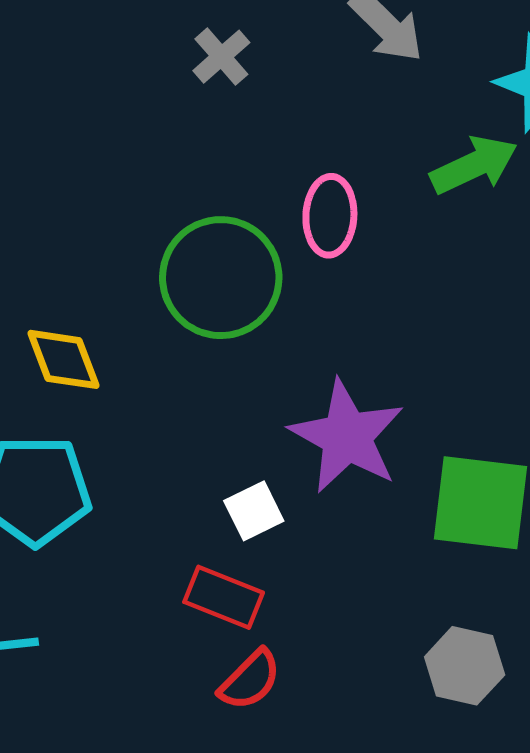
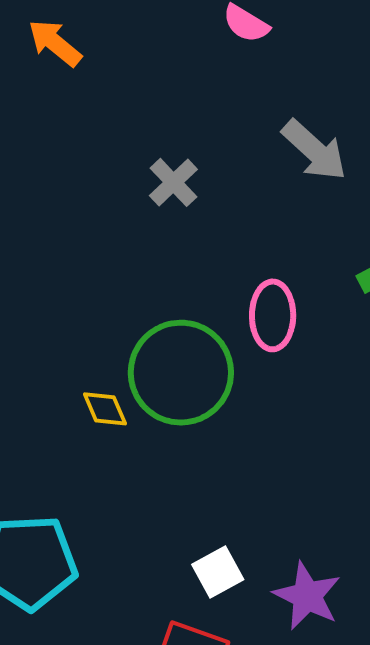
yellow diamond: (64, 359) -> (105, 409), moved, size x0.7
purple star: (347, 437) -> (307, 596), moved, size x0.7

